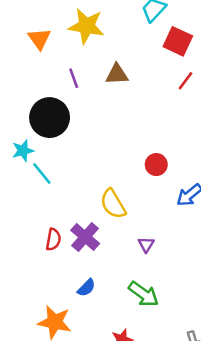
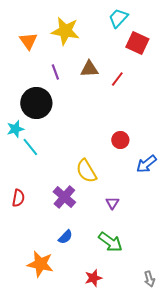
red line: (185, 81) -> (117, 79), moved
red semicircle: (53, 239) -> (18, 198), moved

